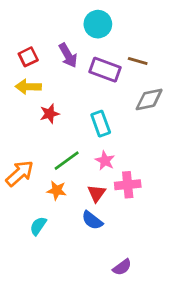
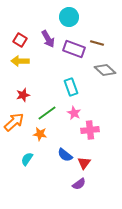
red square: (28, 57) -> (20, 40), turned -32
gray diamond: (149, 99) -> (105, 70), turned 55
red star: (50, 114) -> (23, 95), moved
red triangle: (96, 193) -> (84, 163), moved
purple semicircle: (122, 267) -> (79, 184), moved

